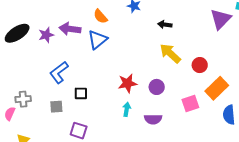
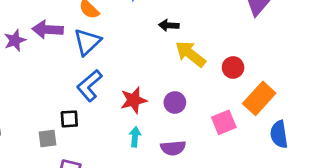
black arrow: (165, 25) -> (169, 25), moved
blue L-shape: (59, 72) -> (89, 86), moved
gray square: (56, 107) -> (47, 138), moved

